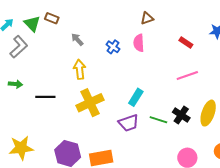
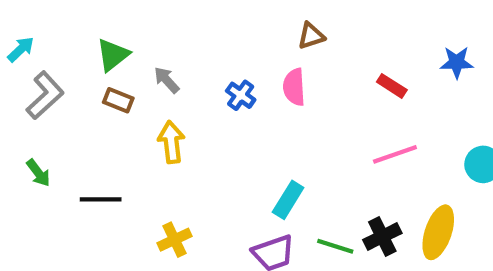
brown rectangle: (52, 18) -> (118, 100), moved
green triangle: (32, 24) -> (113, 55), moved, turned 36
green arrow: (15, 84) -> (38, 173), turned 48
yellow cross: (90, 103) -> (175, 240), moved, size x0.6
black cross: (181, 115) -> (382, 236), turned 30

